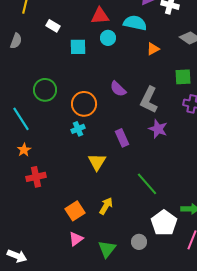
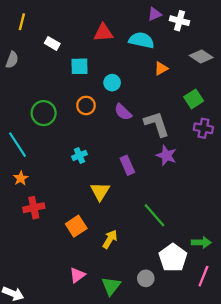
cyan circle: (108, 38) -> (112, 83), moved
green square: (183, 77) -> (194, 99), turned -30
gray L-shape: (149, 100) -> (157, 124), turned 136
orange circle: (84, 104) -> (86, 105), moved, size x0.7
orange square: (75, 211) -> (76, 226), moved

